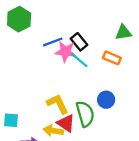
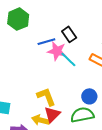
black rectangle: (79, 42) -> (69, 34), moved
green semicircle: (85, 114) -> (82, 115), moved, turned -90
red triangle: (66, 123) -> (52, 114), turned 36

